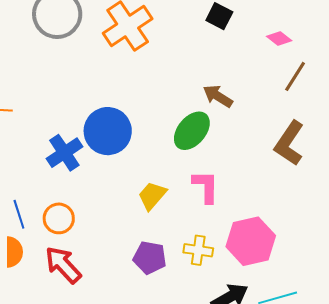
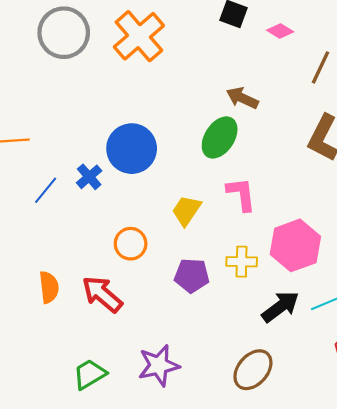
pink diamond: (279, 38) -> (280, 31), moved
blue cross: (64, 153) -> (89, 177), size x0.7
blue line: (19, 214) -> (46, 190), moved, turned 64
orange circle: (59, 218) -> (131, 244), moved

